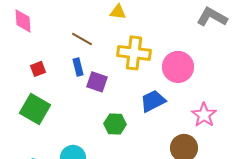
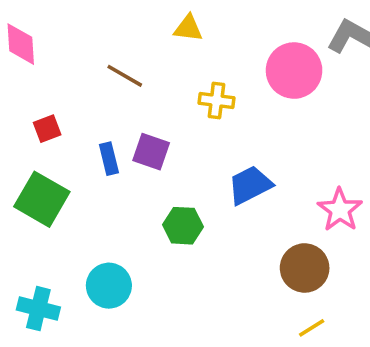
yellow cross: (134, 53) -> (216, 100), size x0.6
blue rectangle: (78, 67) -> (109, 159), moved
pink circle: (178, 67) -> (294, 71), moved

